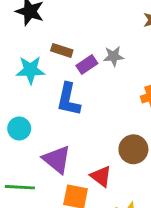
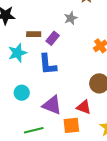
gray star: (114, 56) -> (71, 18), moved

